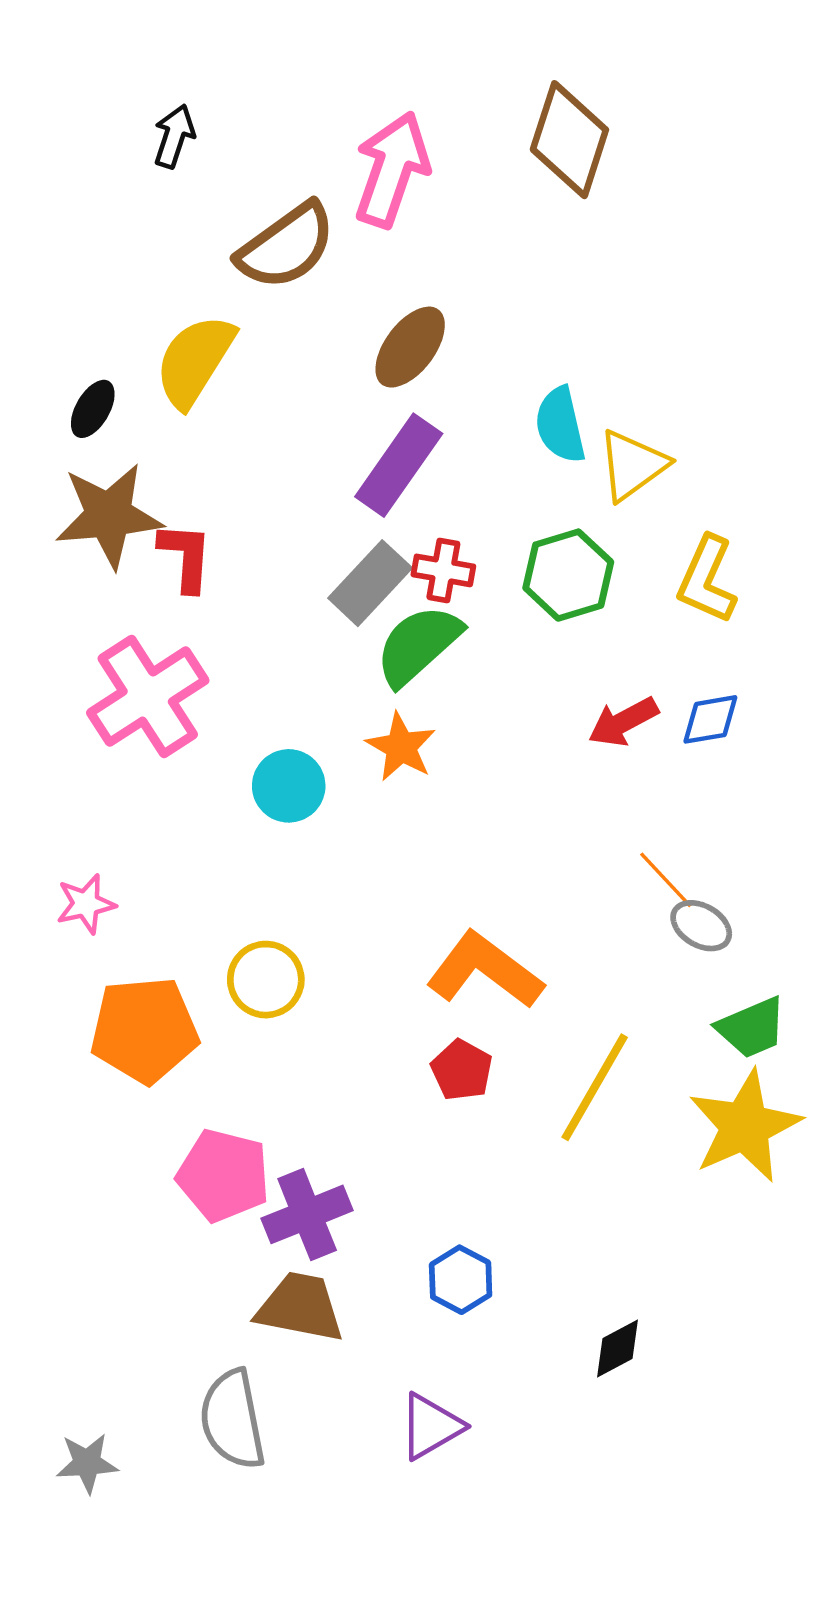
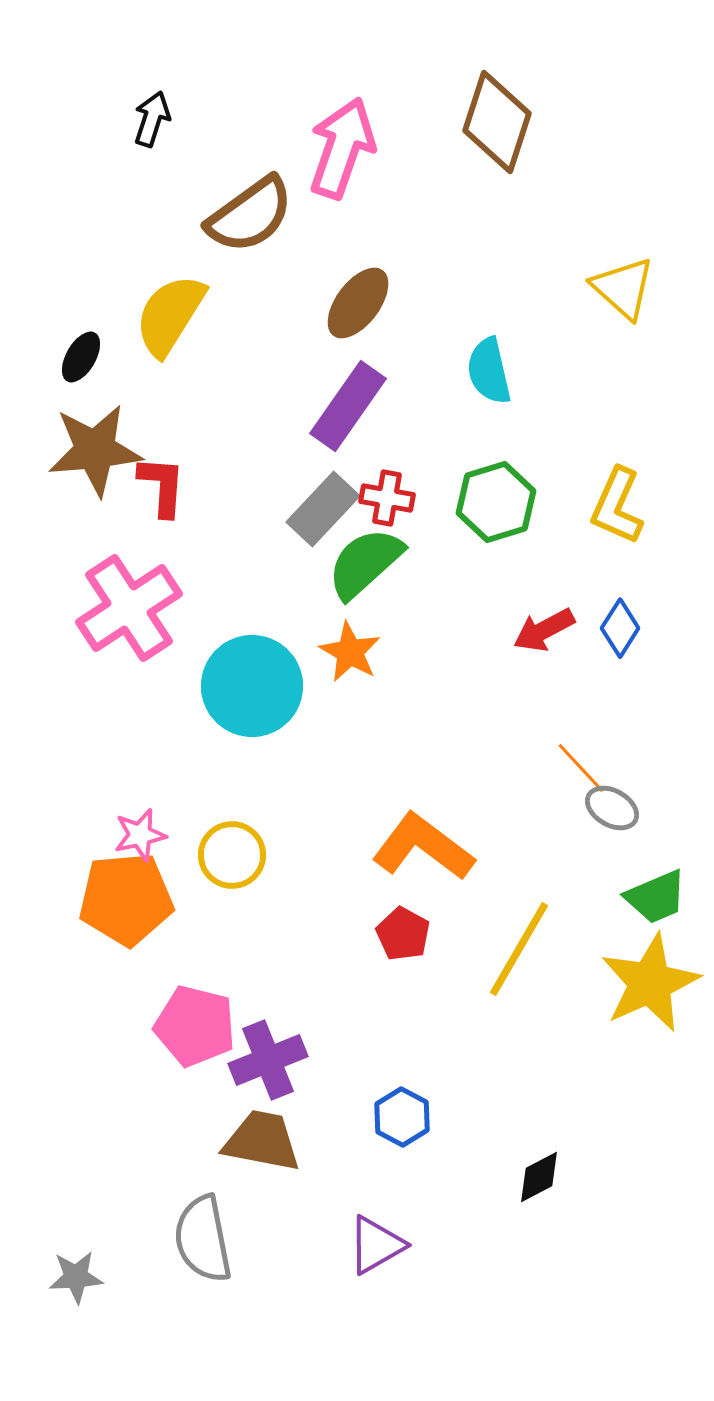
yellow triangle: (632, 465) -> (623, 288), moved, turned -42
blue diamond: (710, 719) -> (620, 628), turned -48
cyan circle: (289, 786) -> (252, 686), size x1.6
pink star: (86, 904) -> (140, 835), moved

